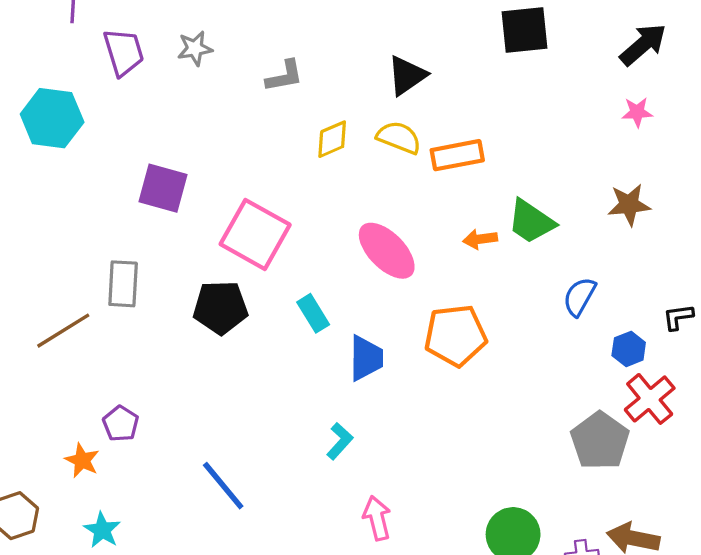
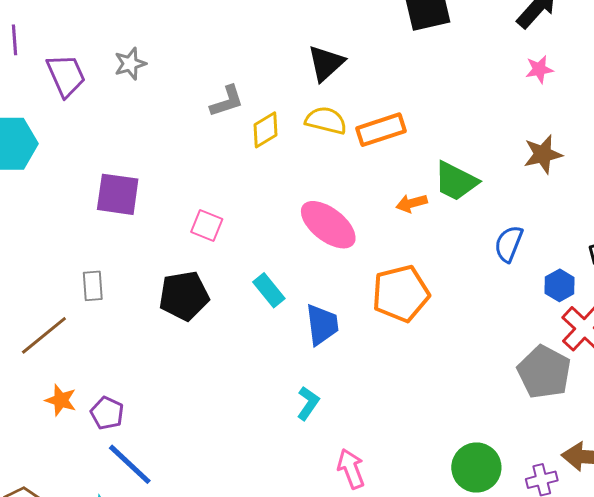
gray L-shape: (284, 76) -> (227, 101), moved
pink square: (255, 234) -> (207, 226), size x0.5
gray rectangle: (123, 284) -> (93, 286), size x0.7
orange star: (82, 460) -> (61, 400), moved
blue line: (223, 486) -> (130, 464), moved

